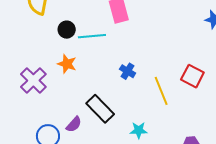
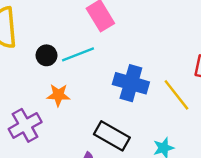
blue cross: (128, 71) -> (131, 83), size x1.8
purple cross: (33, 80) -> (25, 125), turned 32

